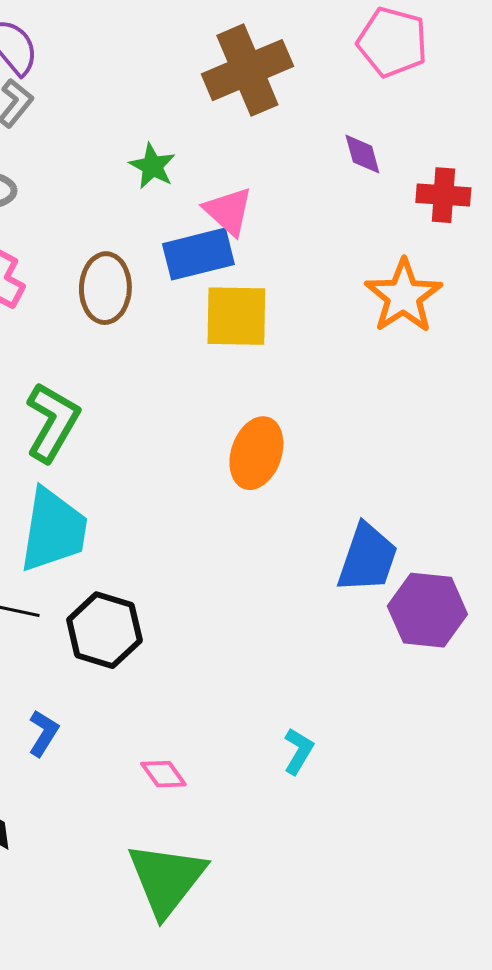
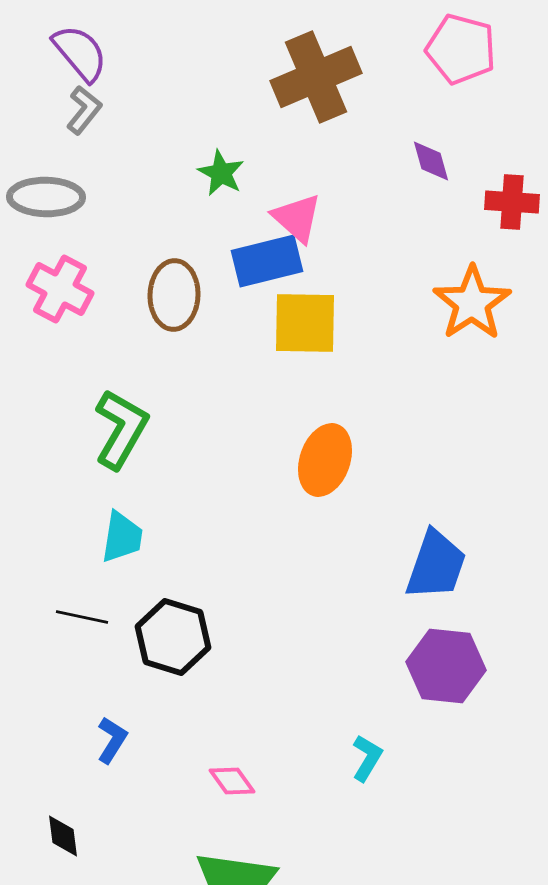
cyan trapezoid: (53, 530) -> (122, 537), size x0.6
purple hexagon: (427, 610) -> (446, 666), moved

